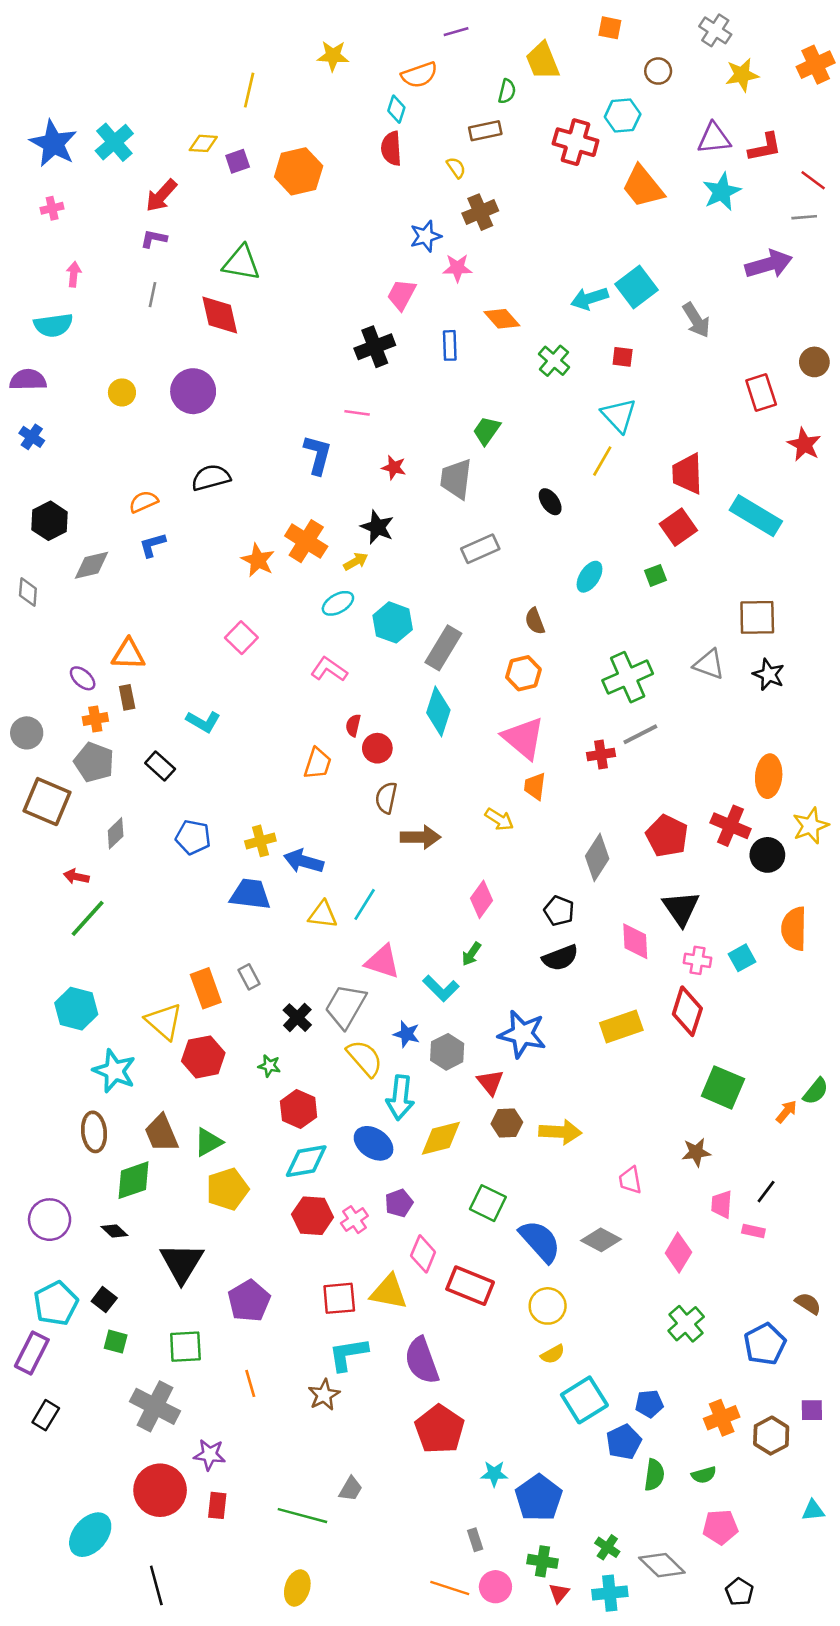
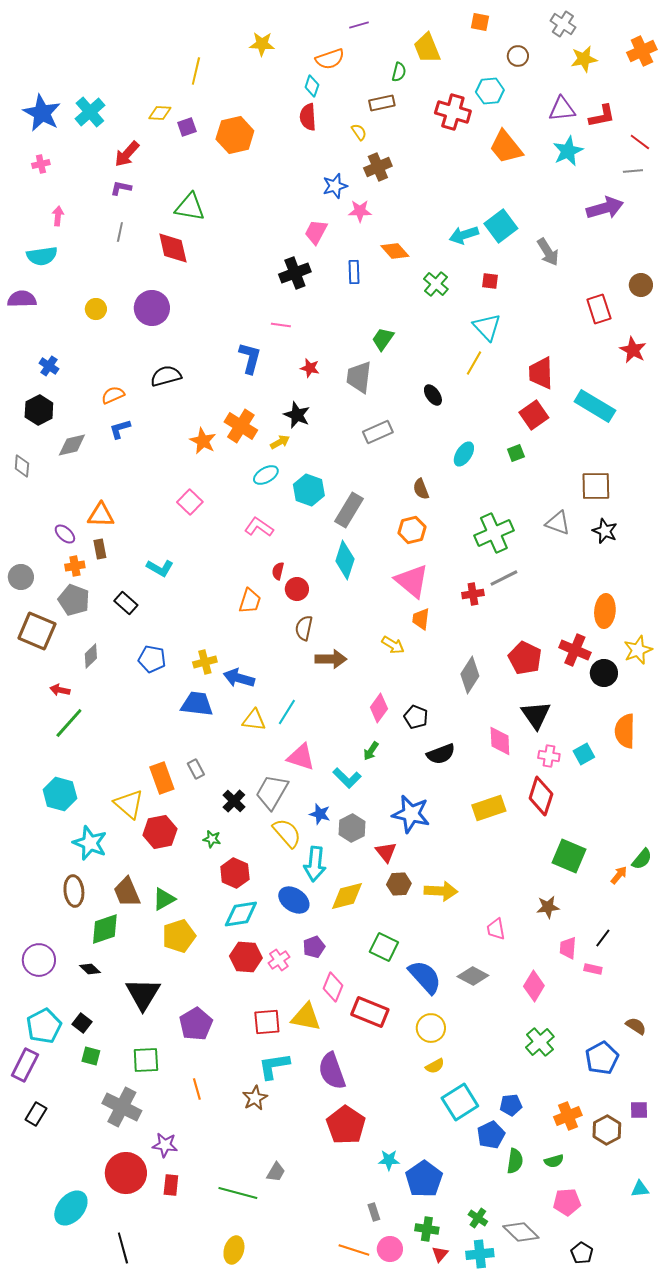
blue cross: (32, 437) -> (49, 366), moved
black pentagon: (559, 911) -> (416, 717), moved

